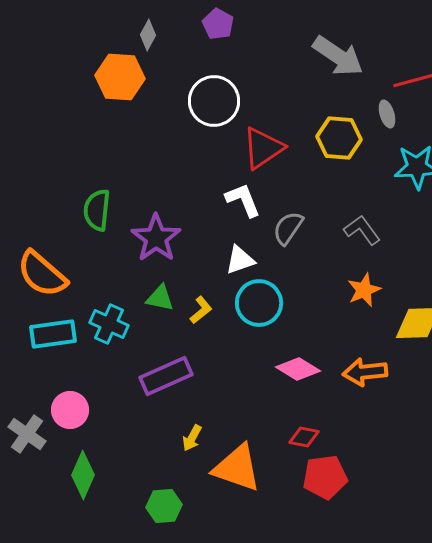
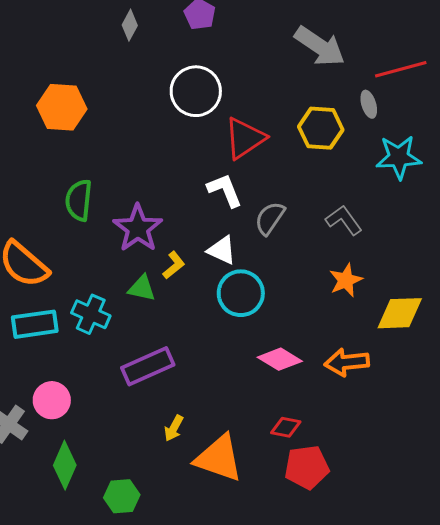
orange hexagon: (120, 77) -> (62, 107), moved
white triangle: (240, 260) -> (222, 250), turned 44
yellow L-shape: (201, 310) -> (174, 265), moved
green hexagon: (164, 506) -> (122, 496), moved

